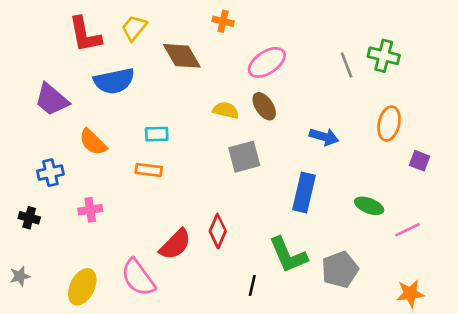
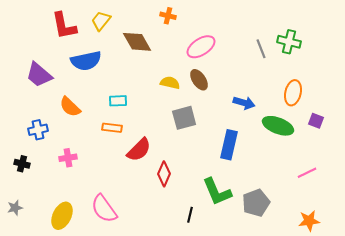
green ellipse: (369, 206) -> (278, 126), moved, size x1.4
red semicircle: (175, 244) -> (139, 150), moved

